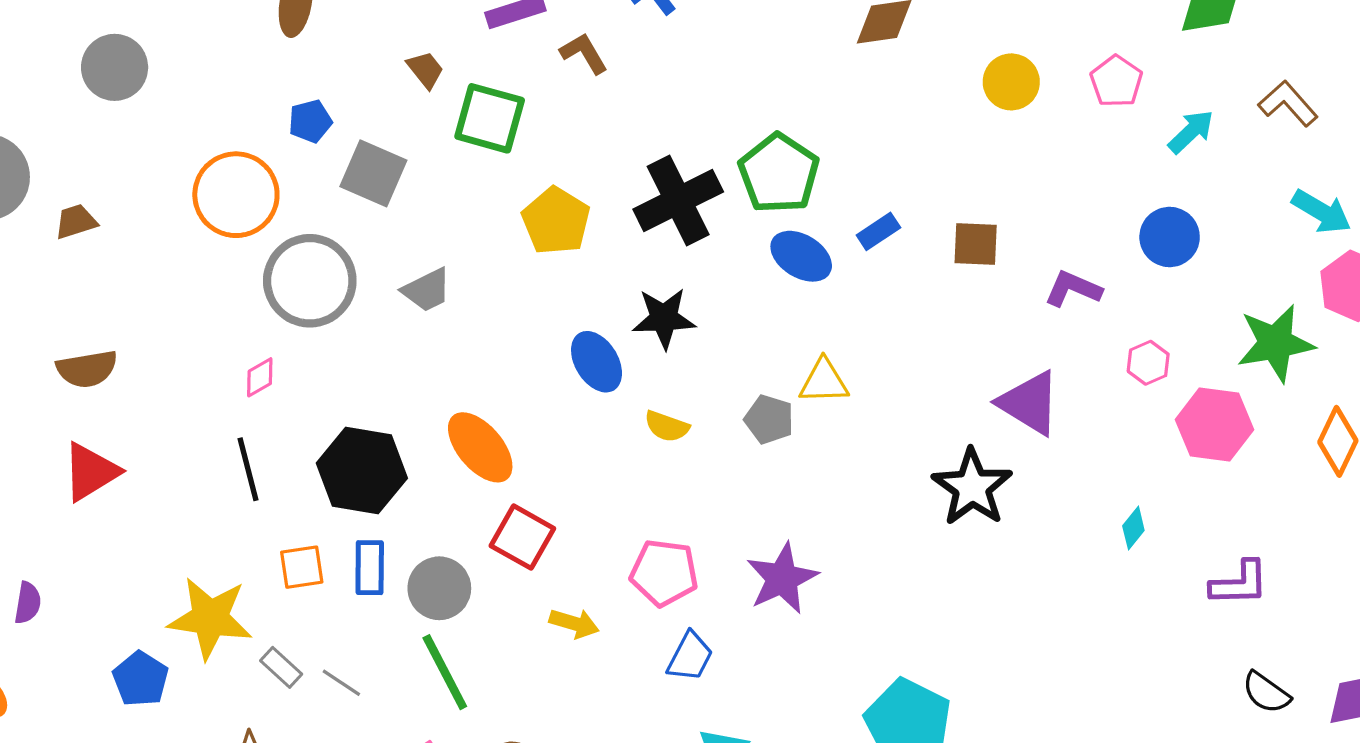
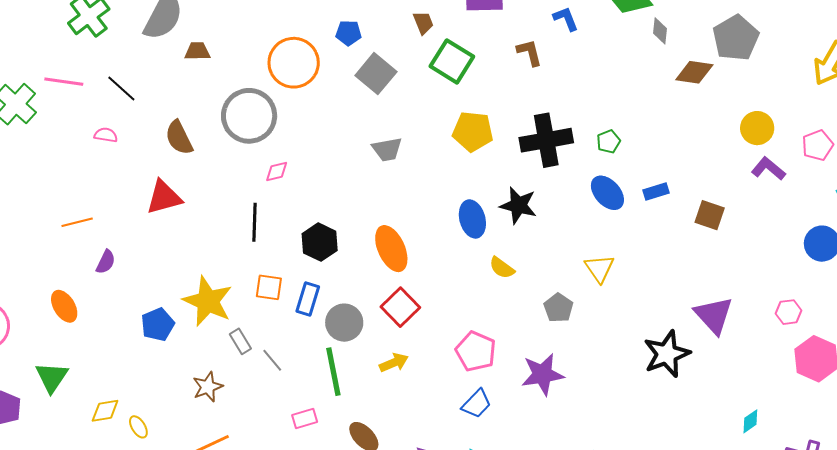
brown L-shape: (584, 53) -> (529, 53), moved
green pentagon: (779, 173) -> (609, 142), size x0.5
yellow pentagon: (556, 221) -> (473, 131), turned 30
gray circle: (310, 281) -> (249, 116), moved
purple L-shape: (1073, 289) -> (768, 169), moved
brown semicircle: (87, 369) -> (179, 138), turned 57
yellow triangle: (824, 381) -> (599, 268), turned 40
gray pentagon: (769, 419) -> (558, 308), moved
black hexagon: (362, 471) -> (320, 242), size x0.7
cyan diamond: (1133, 528) -> (750, 421), moved
yellow arrow: (574, 623) -> (394, 363), moved, turned -56

